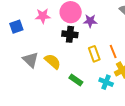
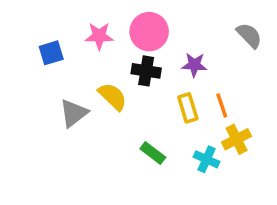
purple star: (90, 21) -> (194, 65), moved
gray triangle: (30, 60) -> (74, 113), turned 36
yellow semicircle: (53, 61) -> (113, 96), moved

